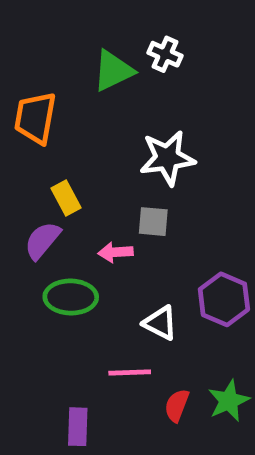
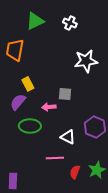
green triangle: (113, 71) -> (35, 21), moved
white star: (167, 158) -> (86, 61), moved
purple rectangle: (78, 427) -> (13, 181), moved

